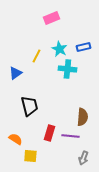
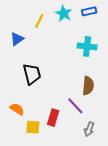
cyan cross: (67, 69) -> (87, 46), moved
red rectangle: (49, 133) -> (53, 118), moved
purple line: (70, 136) -> (75, 106), turned 42

